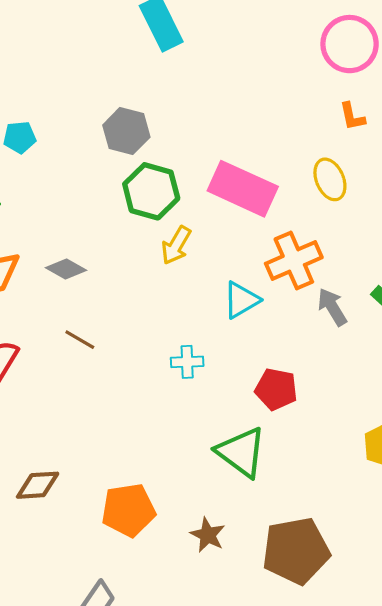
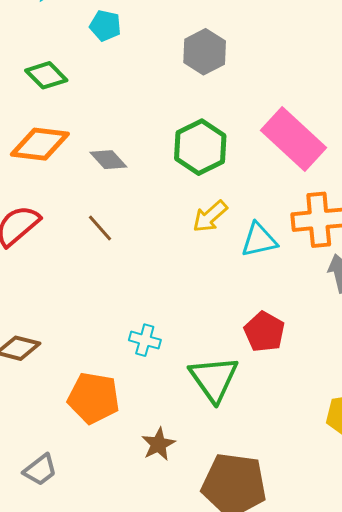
green hexagon: (151, 191) -> (200, 147), moved
yellow arrow: (176, 245) -> (210, 216), moved
cyan cross: (187, 362) -> (145, 340), moved

